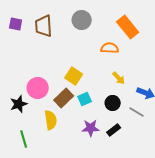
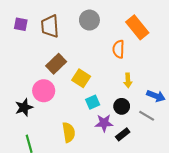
orange semicircle: (110, 48) -> (119, 49), turned -90
yellow arrow: (119, 78) -> (128, 80), turned 40
brown rectangle: (64, 98) -> (56, 64), moved
yellow semicircle: (51, 120) -> (69, 132), moved
purple star: (91, 128) -> (104, 123), moved

